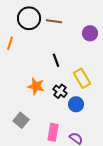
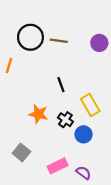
purple circle: (90, 33) -> (99, 43), moved
pink rectangle: (53, 132) -> (58, 166), turned 54

